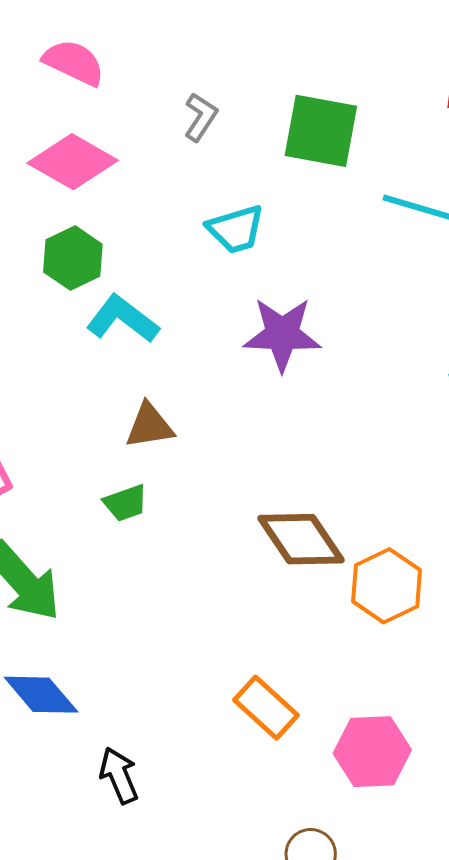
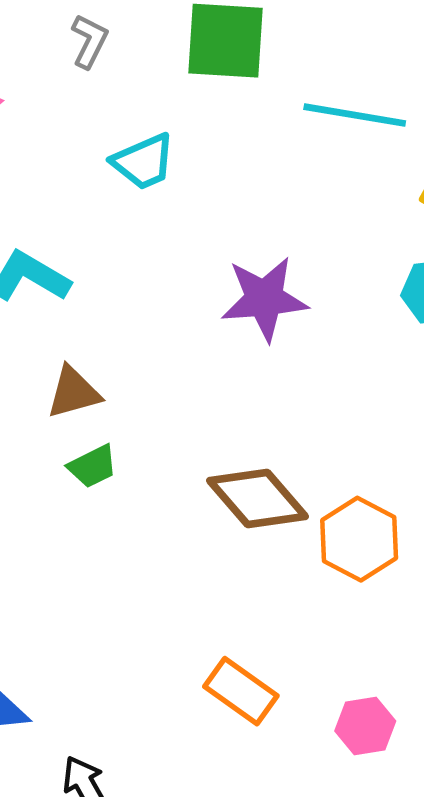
purple star: (282, 334) -> (264, 299), moved
green trapezoid: (126, 503) -> (93, 466), moved
pink hexagon: (372, 752) -> (365, 726), size x0.7

